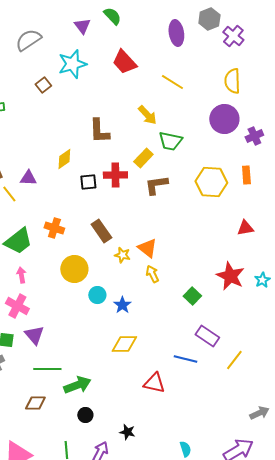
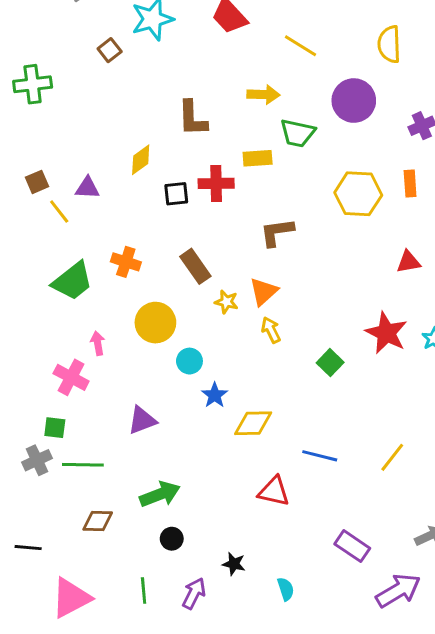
yellow arrow: (147, 115) -> (263, 95), turned -45
purple circle: (224, 119) -> (354, 101), moved
yellow rectangle: (143, 158) -> (258, 158), turned 42
brown L-shape: (156, 185) -> (277, 232), moved
orange triangle: (147, 248) -> (263, 291), turned 40
pink arrow: (21, 275) -> (98, 343), moved
blue star: (122, 305) -> (215, 395), moved
purple triangle: (34, 335) -> (142, 420), moved, turned 50
purple rectangle: (207, 336) -> (352, 546), moved
yellow diamond: (124, 344) -> (253, 423), moved
green line: (47, 369) -> (83, 465), moved
cyan semicircle: (185, 449) -> (286, 589), moved

